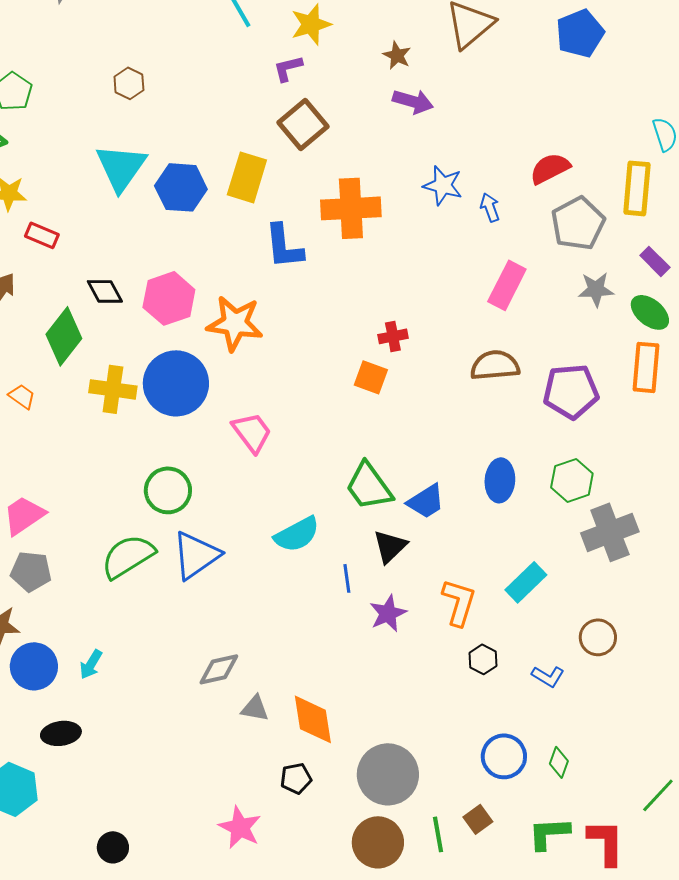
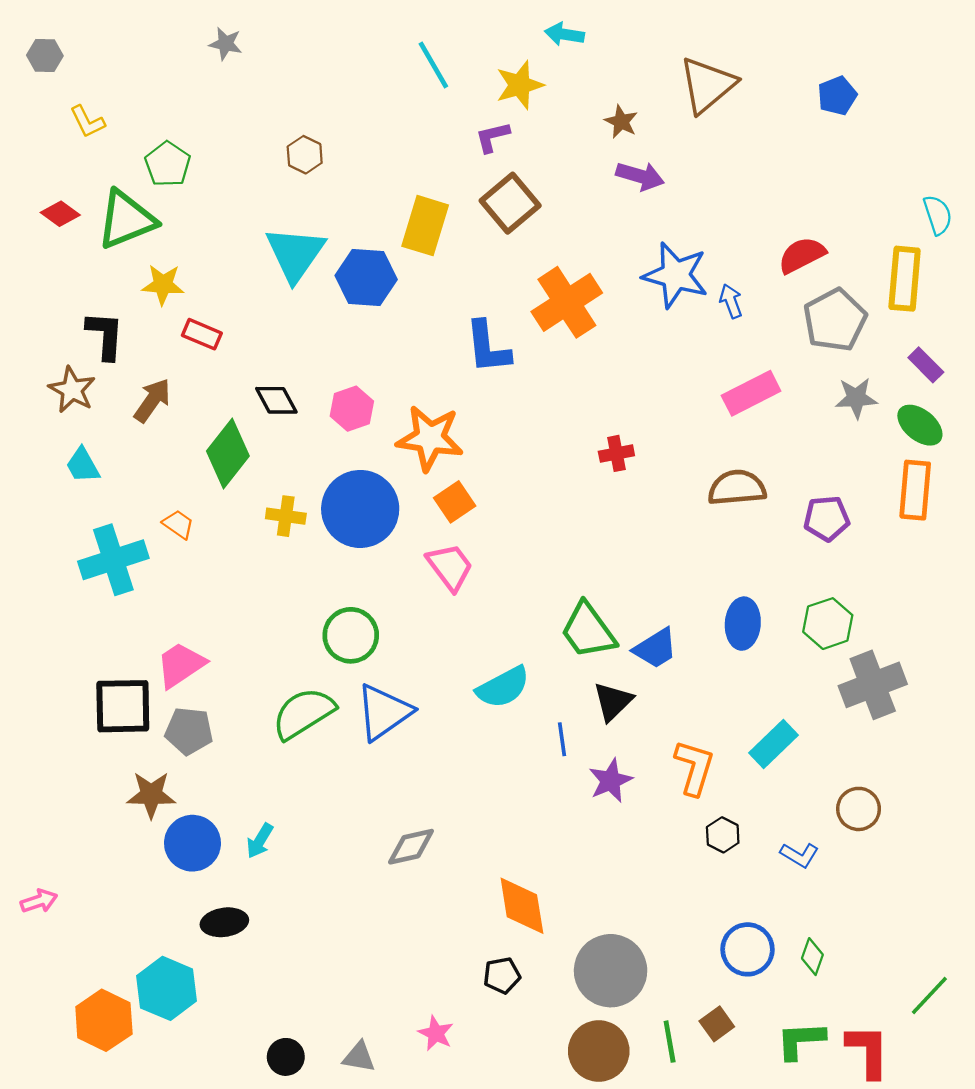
blue pentagon: (580, 33) -> (837, 96), size x0.7
yellow rectangle: (247, 177) -> (425, 226), moved
blue star: (443, 185) -> (675, 275), size x1.4
orange cross: (351, 208) -> (567, 302), turned -30
pink rectangle: (507, 285) -> (751, 393), turned 36
pink hexagon: (169, 298) -> (352, 409), size x0.7
orange square: (371, 377) -> (455, 502), moved, turned 36
yellow cross: (113, 389) -> (286, 516), size x0.7
purple pentagon: (571, 391) -> (827, 518), size x0.7
gray triangle: (255, 708) -> (359, 1057), moved
pink star: (240, 827) -> (436, 1033), size x0.7

